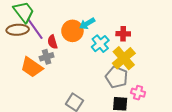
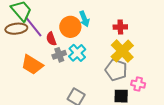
cyan arrow: (87, 24) -> (84, 19), turned -77
cyan cross: (100, 44) -> (77, 53), moved
gray cross: (47, 57) -> (59, 55), moved

